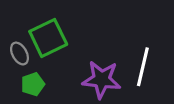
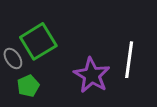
purple star: (102, 79) -> (92, 75), turned 30

